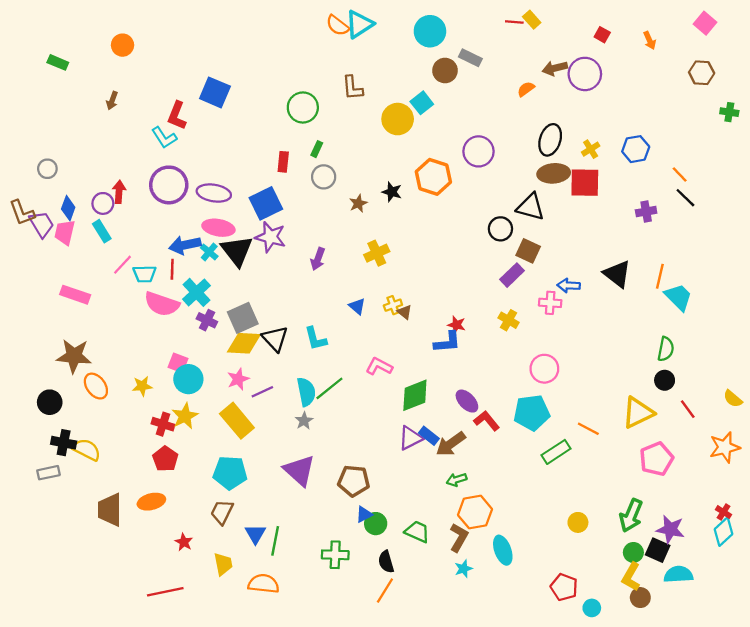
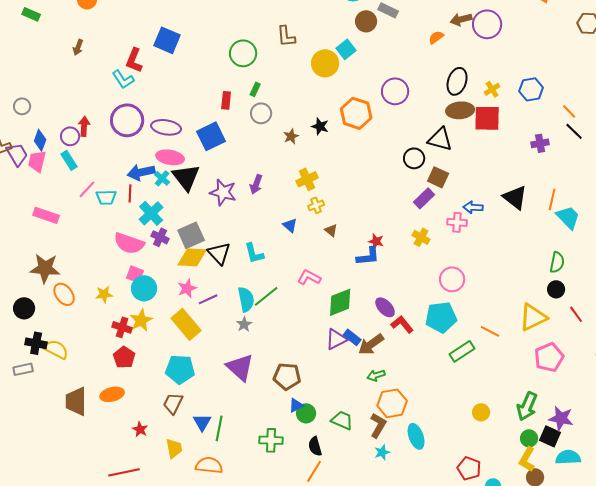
purple star: (270, 237) -> (223, 192), moved
pink semicircle: (162, 304) -> (129, 243), moved
yellow cross: (393, 305) -> (316, 205), moved

